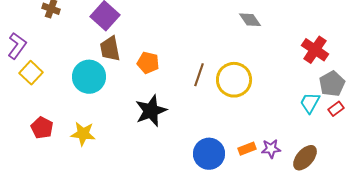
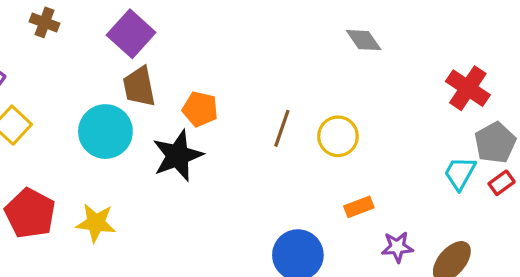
yellow circle: (234, 80) -> (338, 136), size x0.7
black star: (151, 111) -> (178, 156), moved
red pentagon: (42, 128) -> (30, 213), size x1.4
orange rectangle: (247, 149) -> (359, 207), moved

